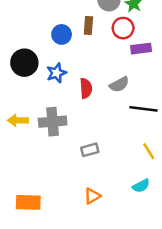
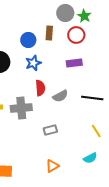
purple rectangle: (141, 49) -> (74, 63), moved
blue star: (56, 73) -> (33, 63), moved
gray semicircle: (119, 84) -> (60, 96), moved
red semicircle: (86, 88) -> (40, 88), moved

